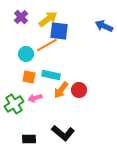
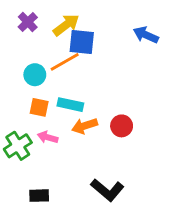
orange arrow: (61, 90) -> (85, 126), turned 36
red circle: (79, 90) -> (122, 126), moved
pink arrow: (35, 98) -> (48, 137), turned 32
black L-shape: (63, 133) -> (107, 190), moved

